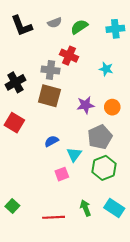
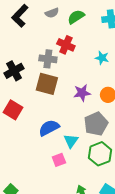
black L-shape: (22, 26) -> (20, 16), turned 65
blue semicircle: (51, 141) -> (49, 128), size x1.5

